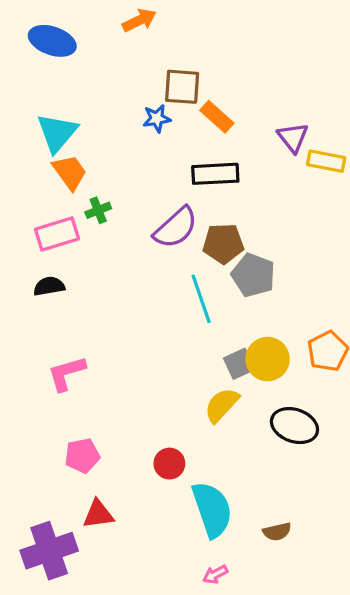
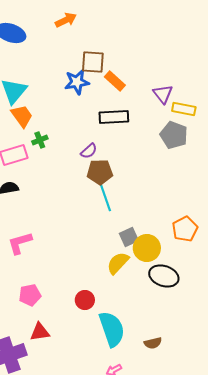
blue star: (157, 118) -> (77, 82), size x1.4
purple semicircle: (176, 228) -> (89, 151), size x0.6
brown pentagon: (223, 244) -> (100, 172), moved
gray pentagon: (253, 275) -> (174, 135), moved
yellow circle: (268, 359) -> (147, 248), moved

